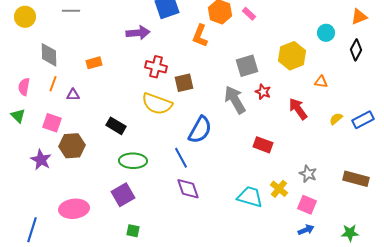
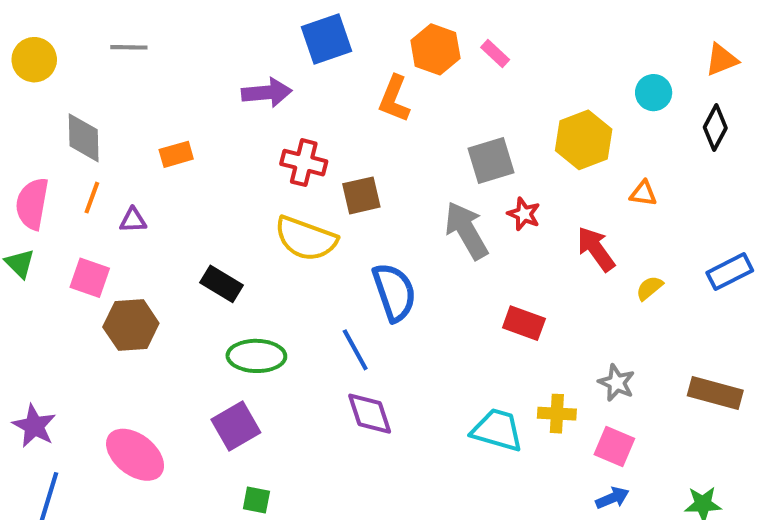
pink semicircle: (24, 87) -> (32, 204), size x1.4
yellow semicircle: (336, 119) -> (649, 288), moved
blue semicircle: (200, 130) -> (394, 292), turned -48
purple star: (41, 160) -> (34, 426), moved
yellow cross: (279, 189) -> (557, 414), turned -36
pink ellipse: (74, 209) -> (135, 455), turned 44

